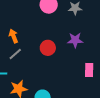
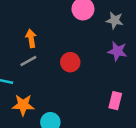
purple star: (75, 40) -> (117, 51), moved

